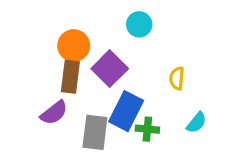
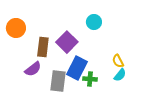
cyan circle: (139, 24) -> (94, 22), moved
orange circle: (74, 46) -> (16, 28), moved
yellow semicircle: (177, 78) -> (118, 61), moved, turned -32

